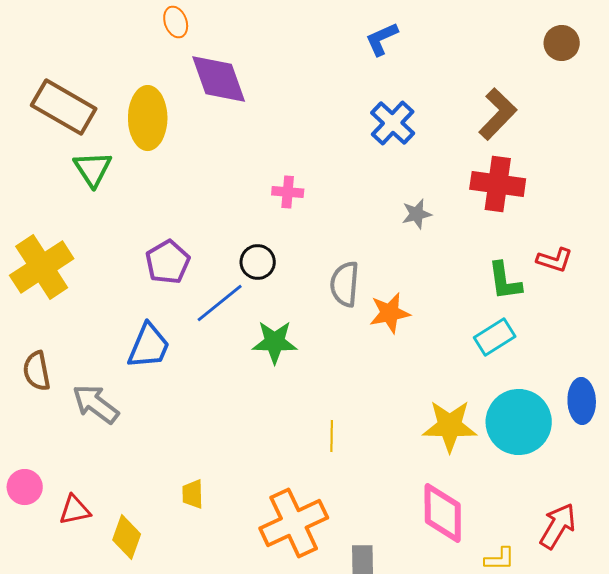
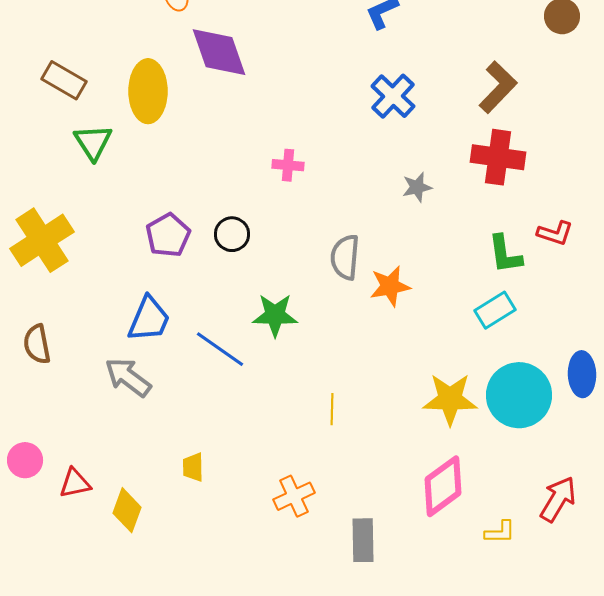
brown rectangle: (64, 107) -> (64, 80), size x0.7
black circle: (258, 262) -> (232, 234), moved
blue line: (220, 303) -> (220, 349), moved, turned 74
gray arrow: (96, 404) -> (128, 377), moved
pink diamond: (443, 513) -> (443, 486), turned 54
orange cross: (294, 523) -> (294, 496), size x0.6

